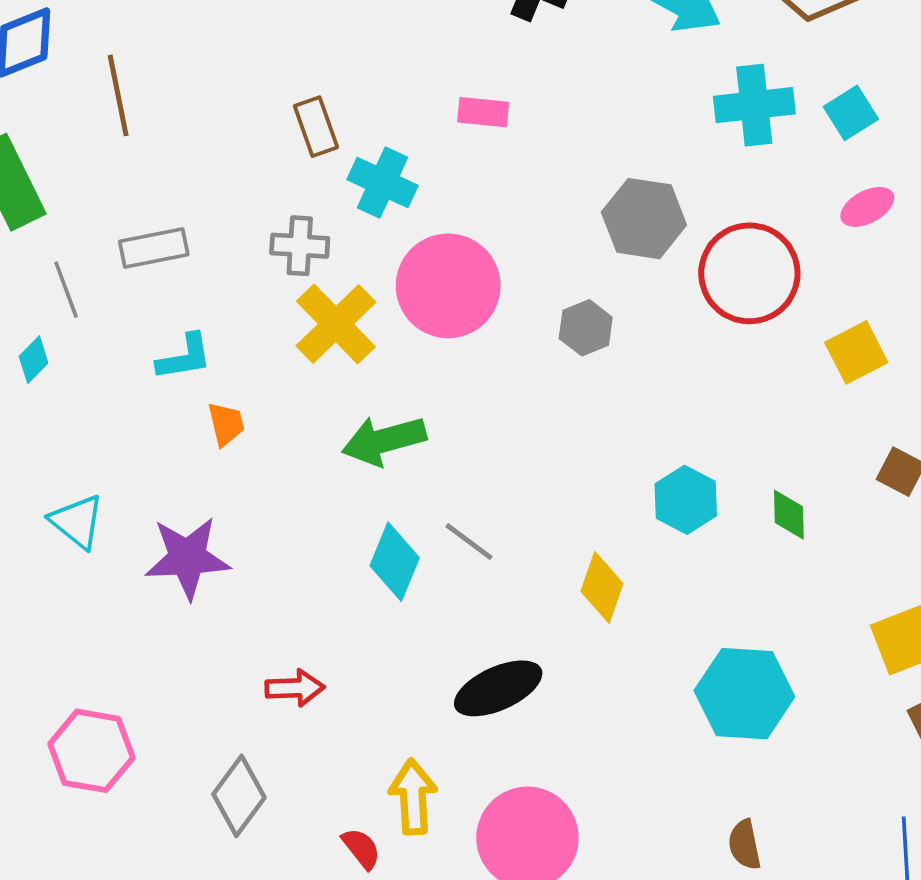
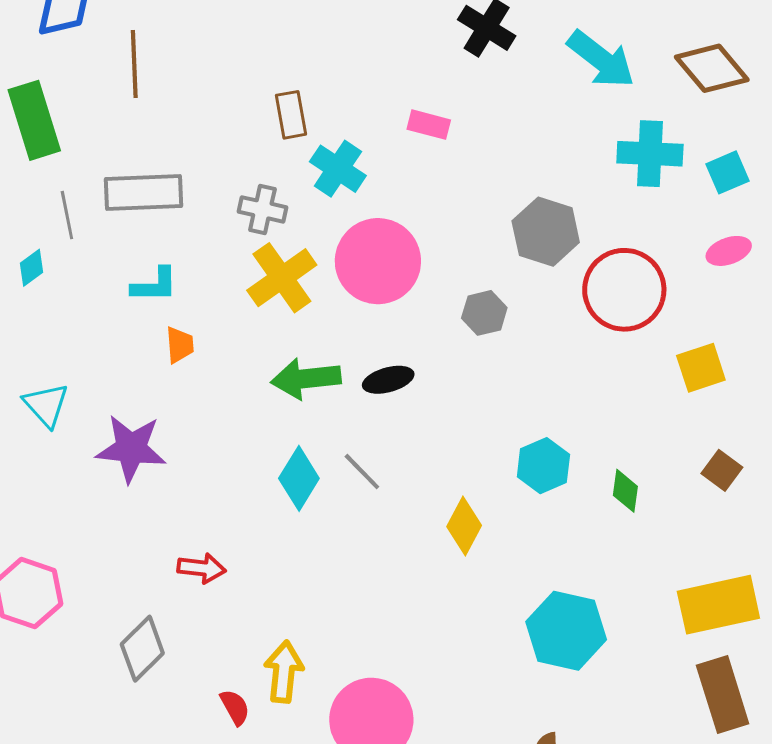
gray rectangle: (154, 248) -> (144, 193), size x1.4
black ellipse: (498, 688) -> (388, 380), moved, size x0.7

